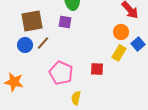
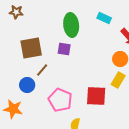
blue circle: (25, 45) -> (27, 85), moved
red square: (97, 69) -> (96, 96), size x1.5

